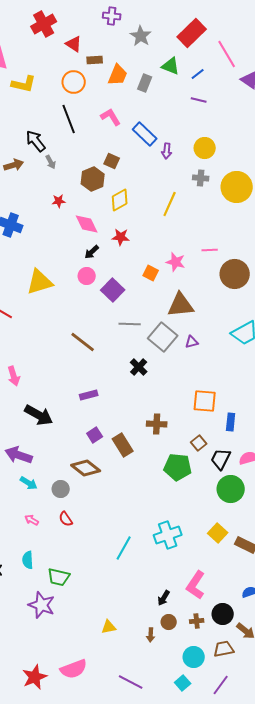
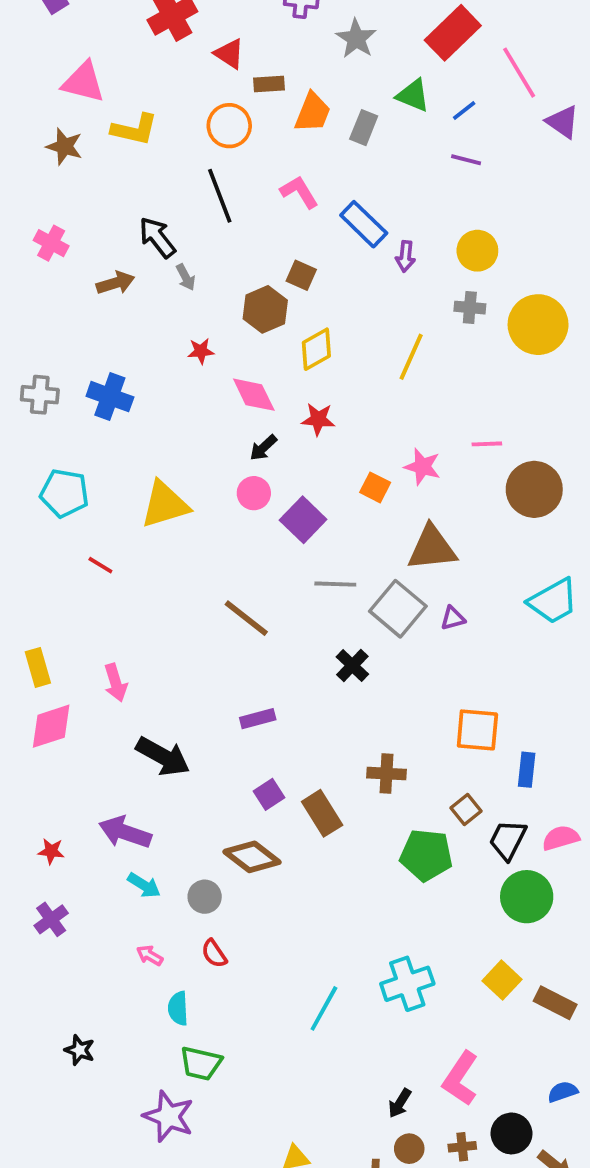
cyan semicircle: (28, 560) -> (178, 1008), moved

